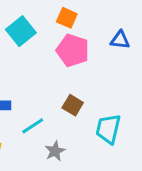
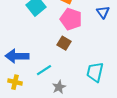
blue triangle: (120, 40) -> (103, 12), turned 48
brown square: (73, 105) -> (64, 43), moved

